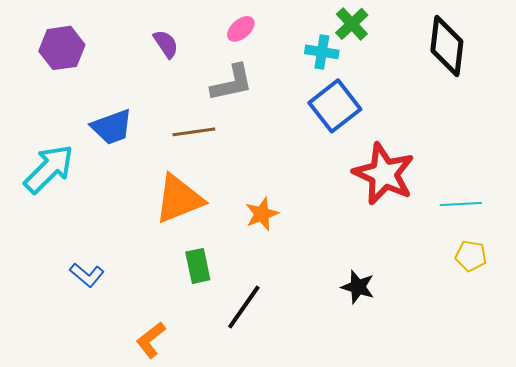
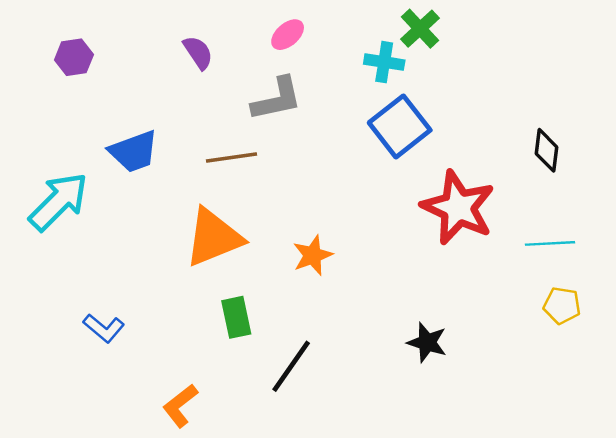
black diamond: (447, 46) -> (546, 150), moved, size x0.6
purple hexagon: (62, 48) -> (74, 57), size x0.7

